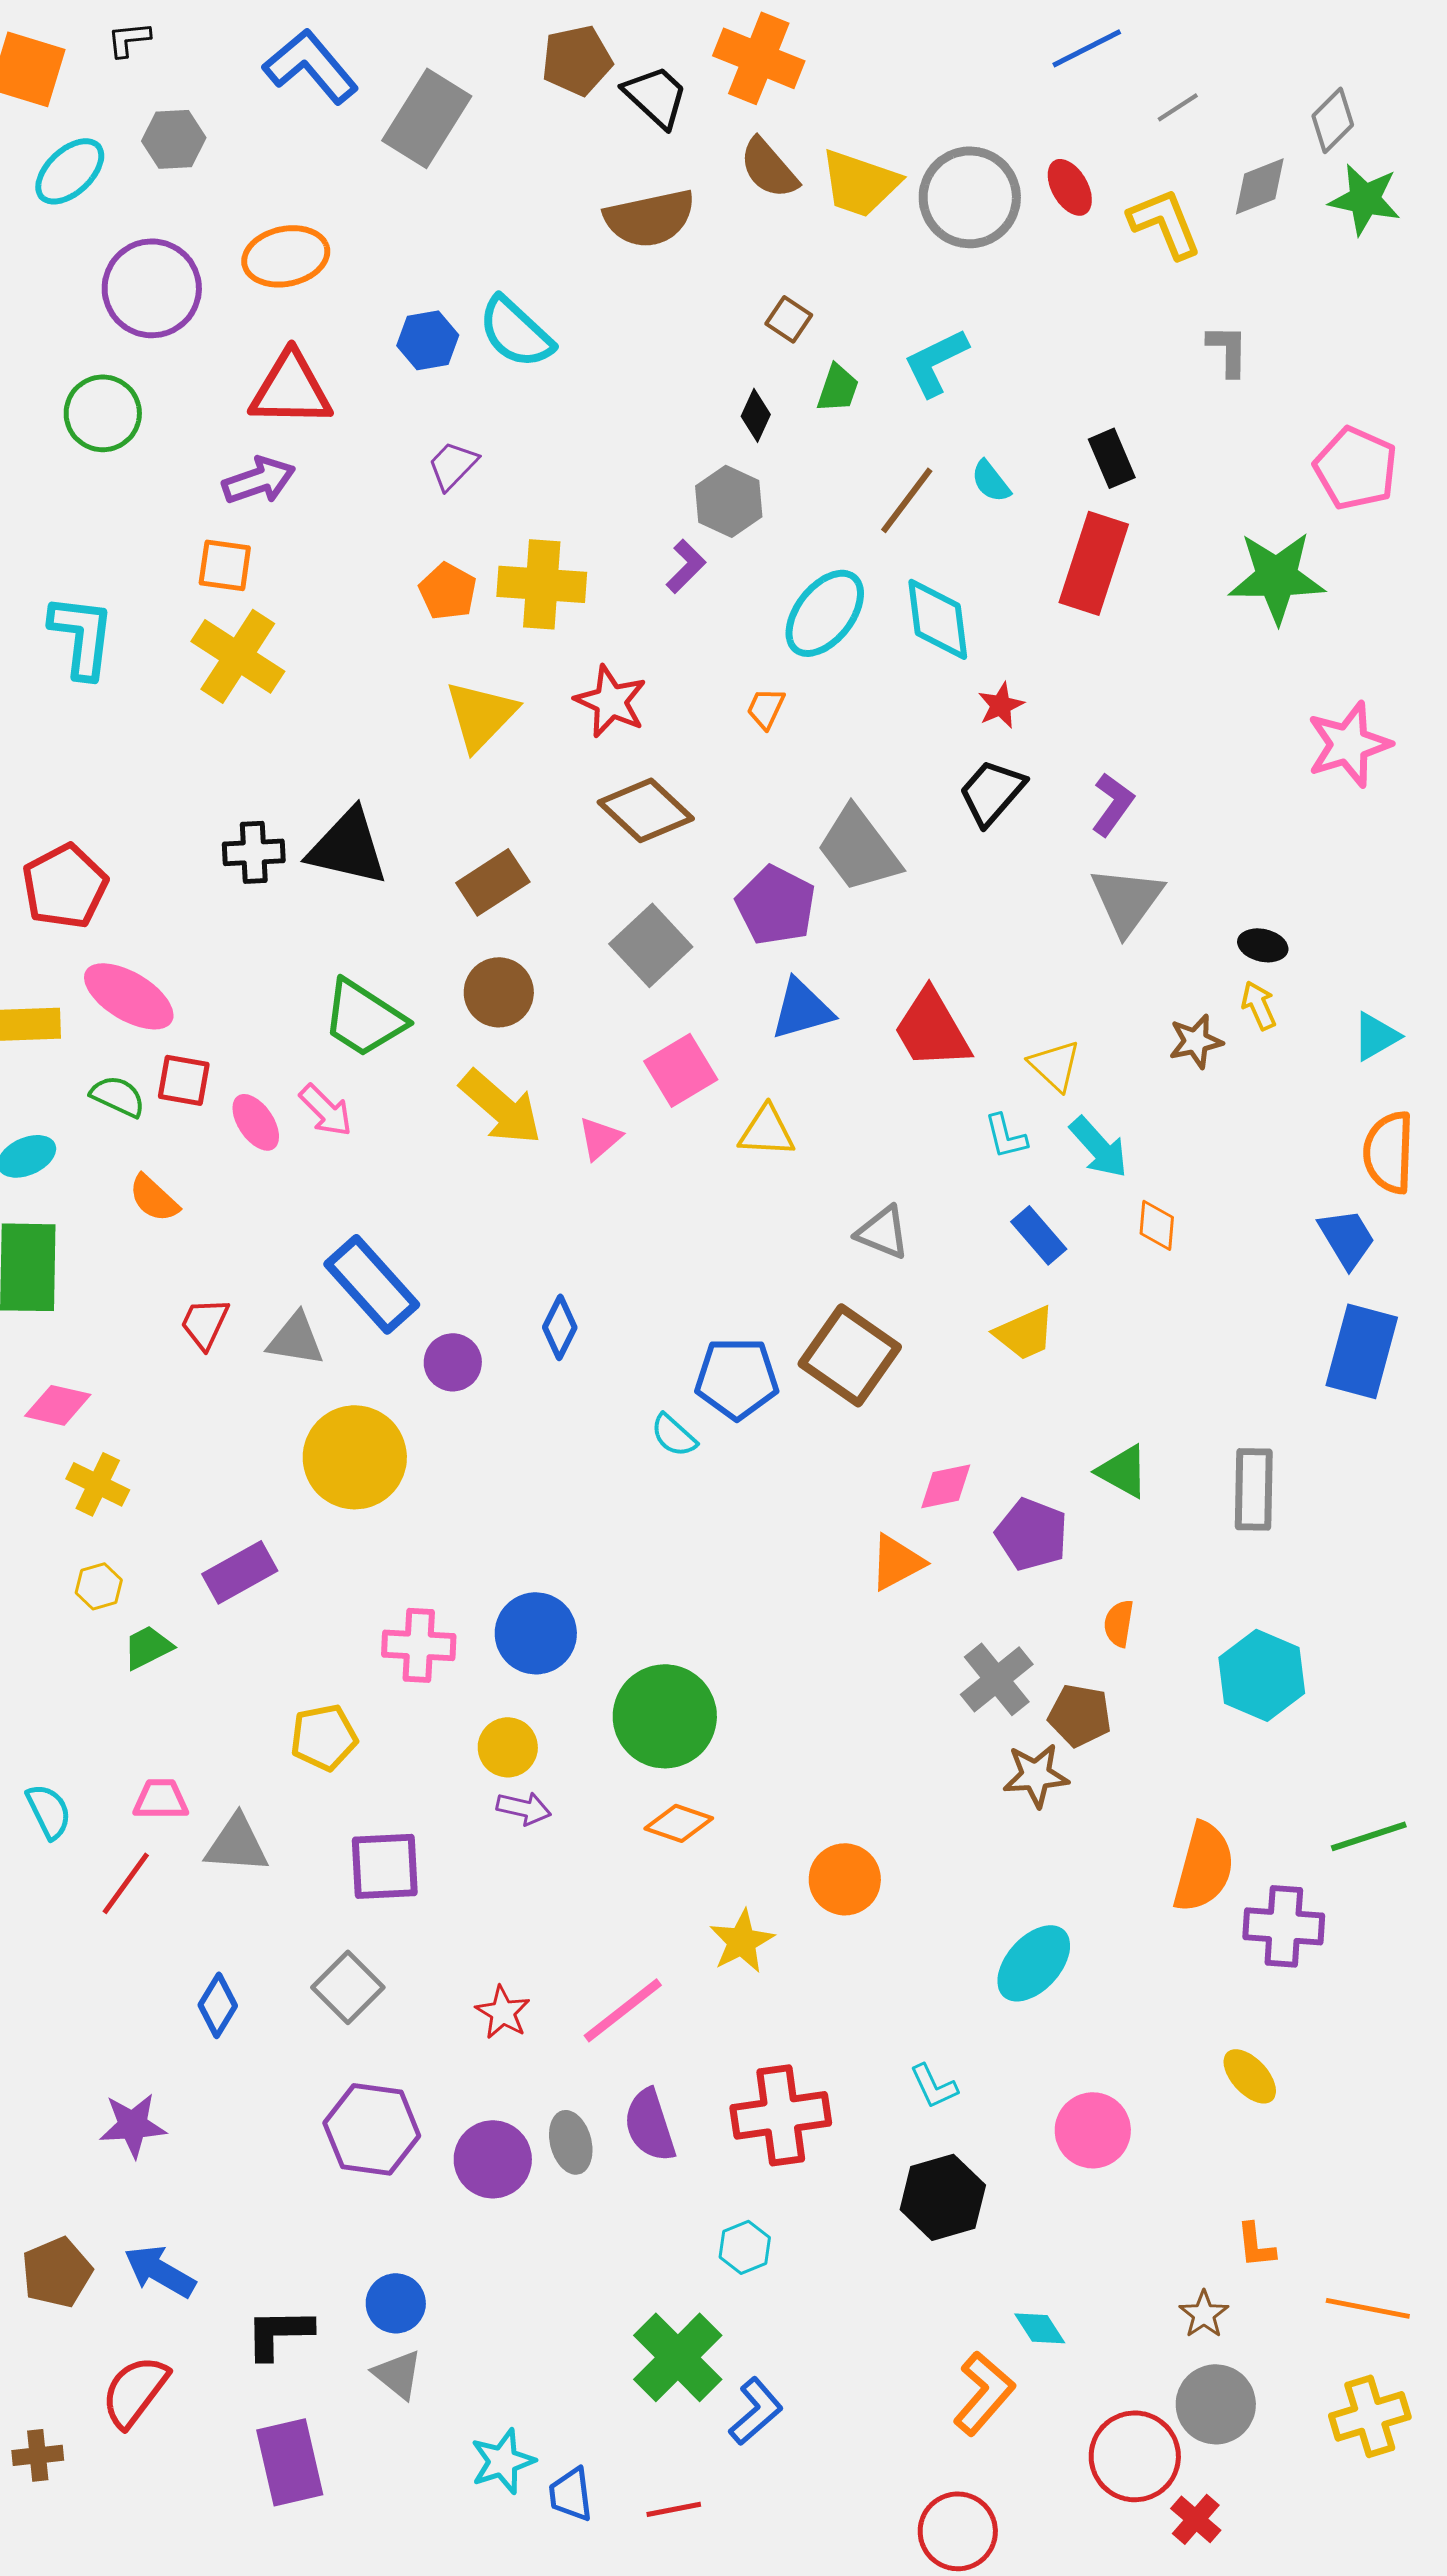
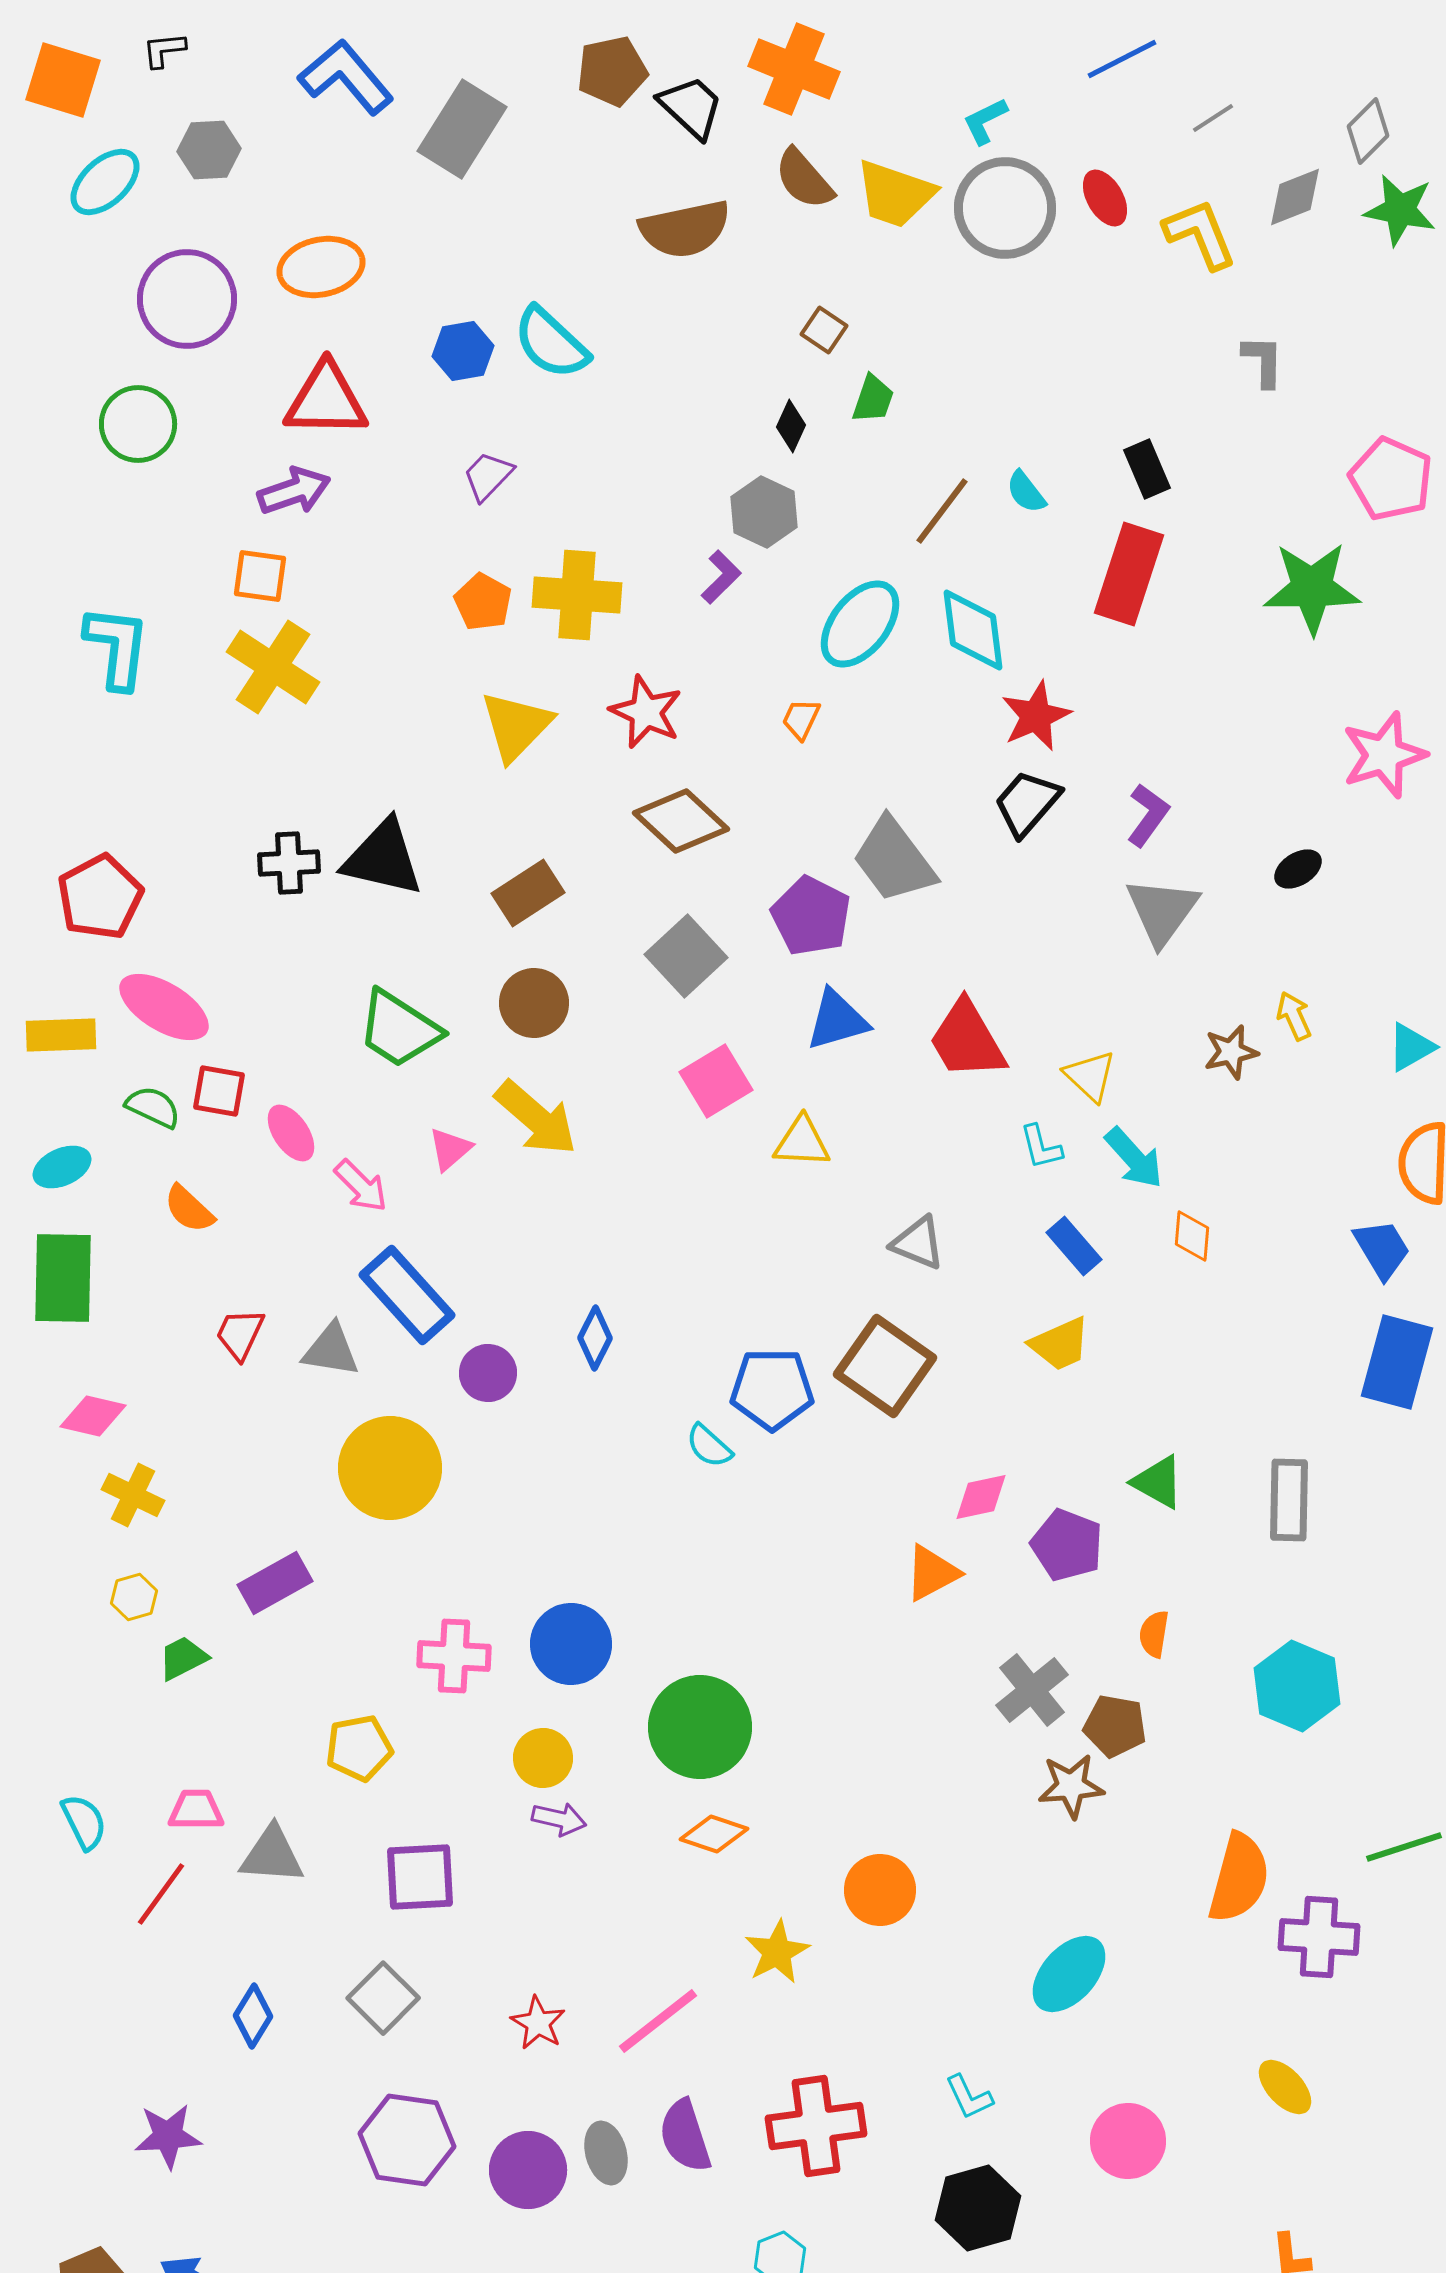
cyan L-shape: (936, 362) -> (985, 121), moved, size x0.7
red star: (1001, 705) -> (1036, 716), size x1.5
black ellipse: (1263, 945) -> (1298, 869), moved, turned -45
pink arrow: (326, 1110) -> (361, 1186), moved
pink triangle: (600, 1138) -> (450, 1149), moved

